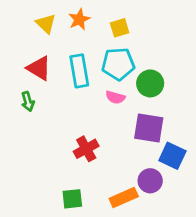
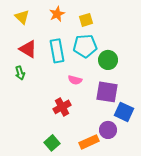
yellow triangle: (46, 24) -> (22, 17), moved
pink semicircle: (115, 97) -> (75, 80), moved
green square: (72, 199) -> (52, 143), turned -35

